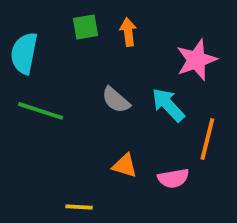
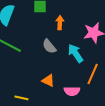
orange arrow: (128, 32) -> (60, 23), moved

